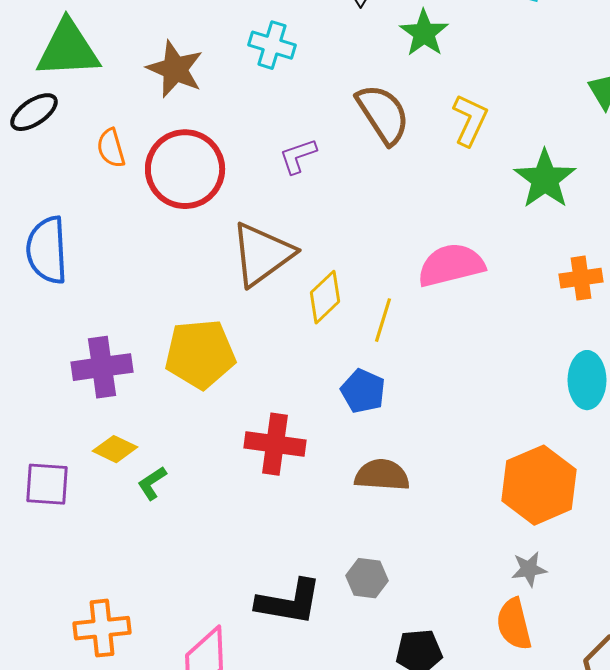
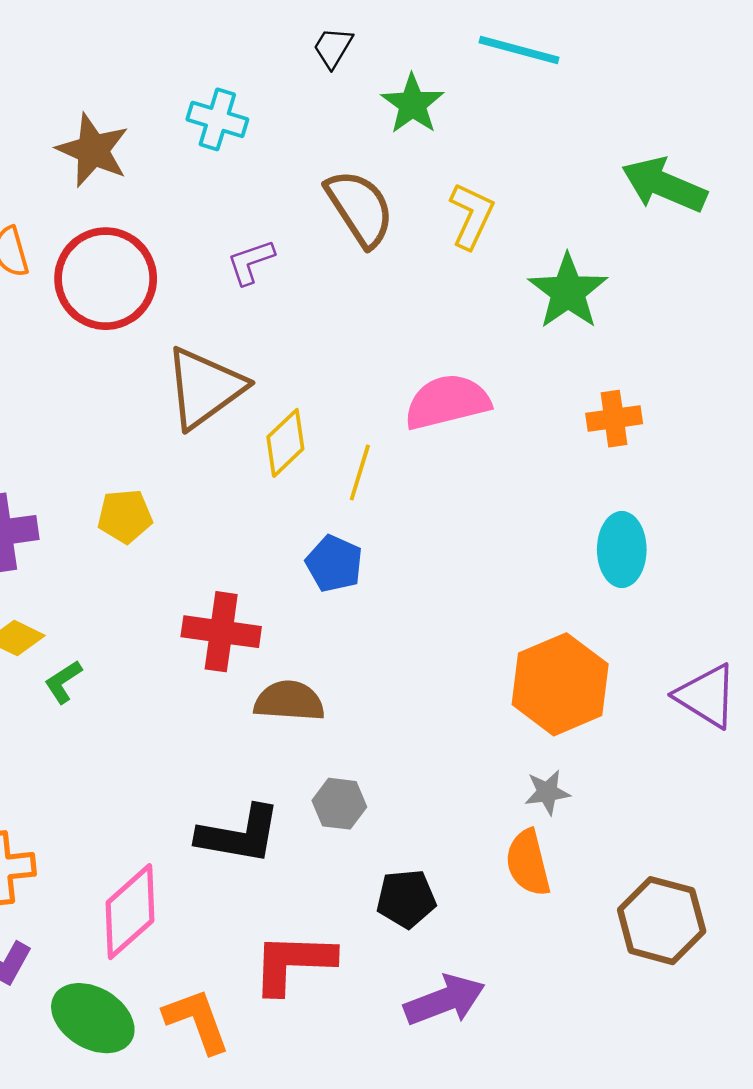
yellow pentagon: (200, 354) -> (125, 516), size x0.6
brown semicircle: (382, 475) -> (289, 701), moved

